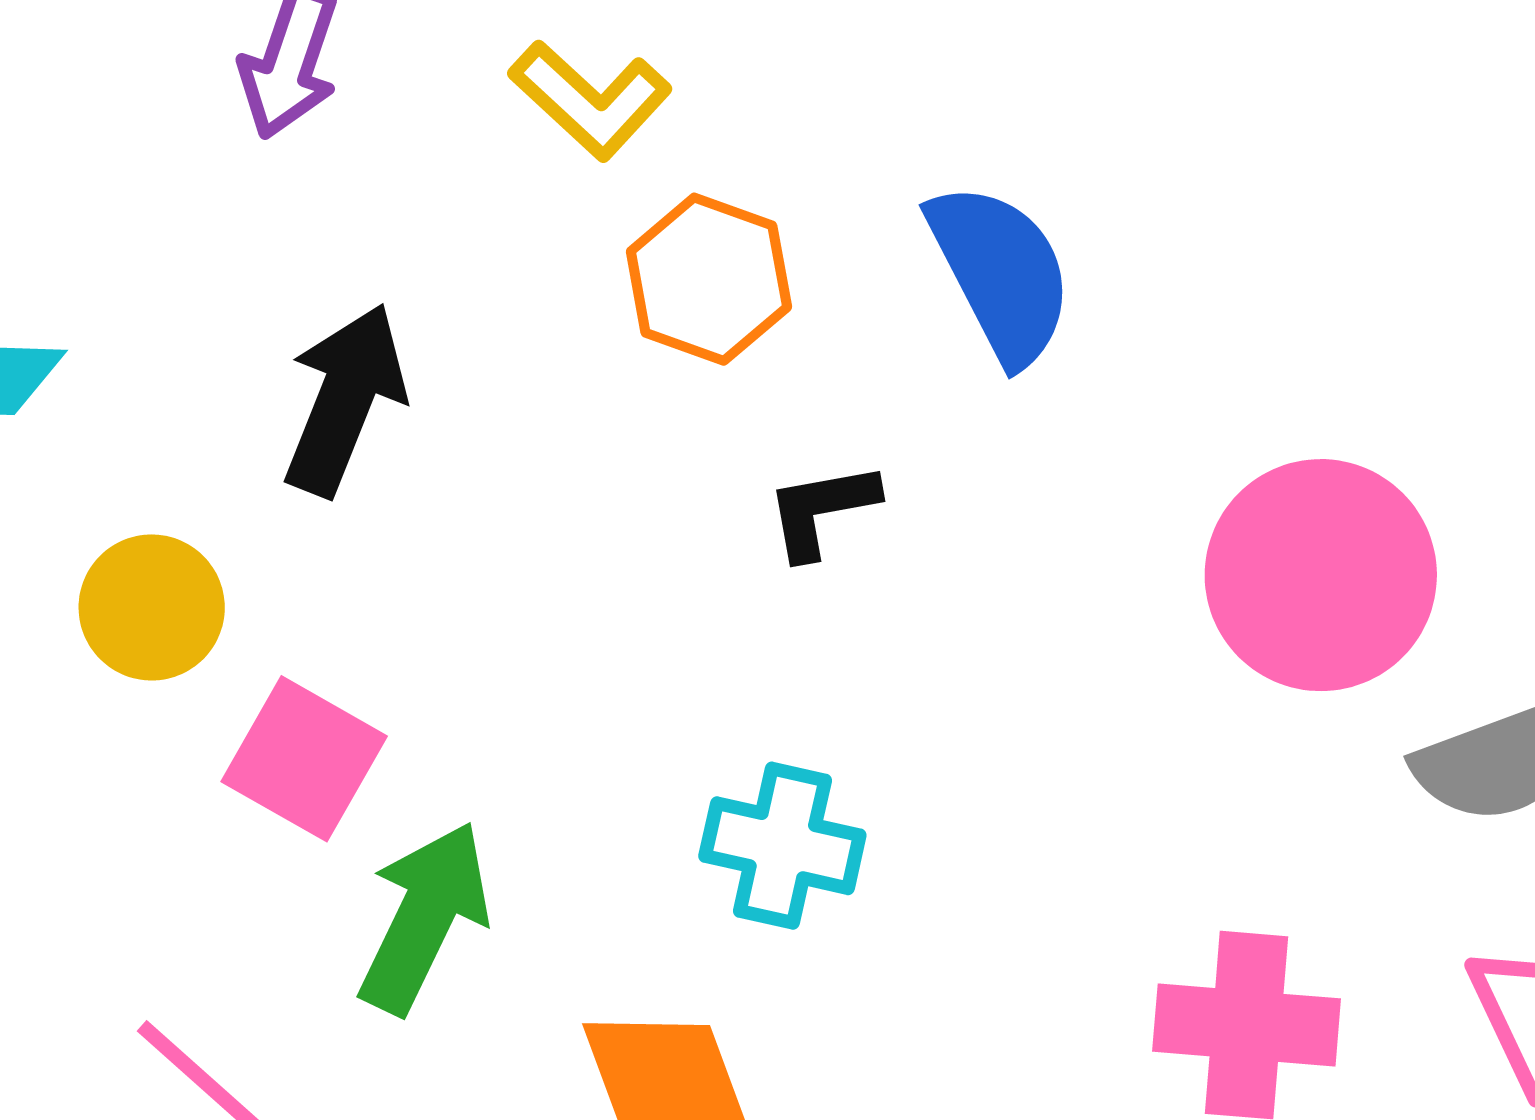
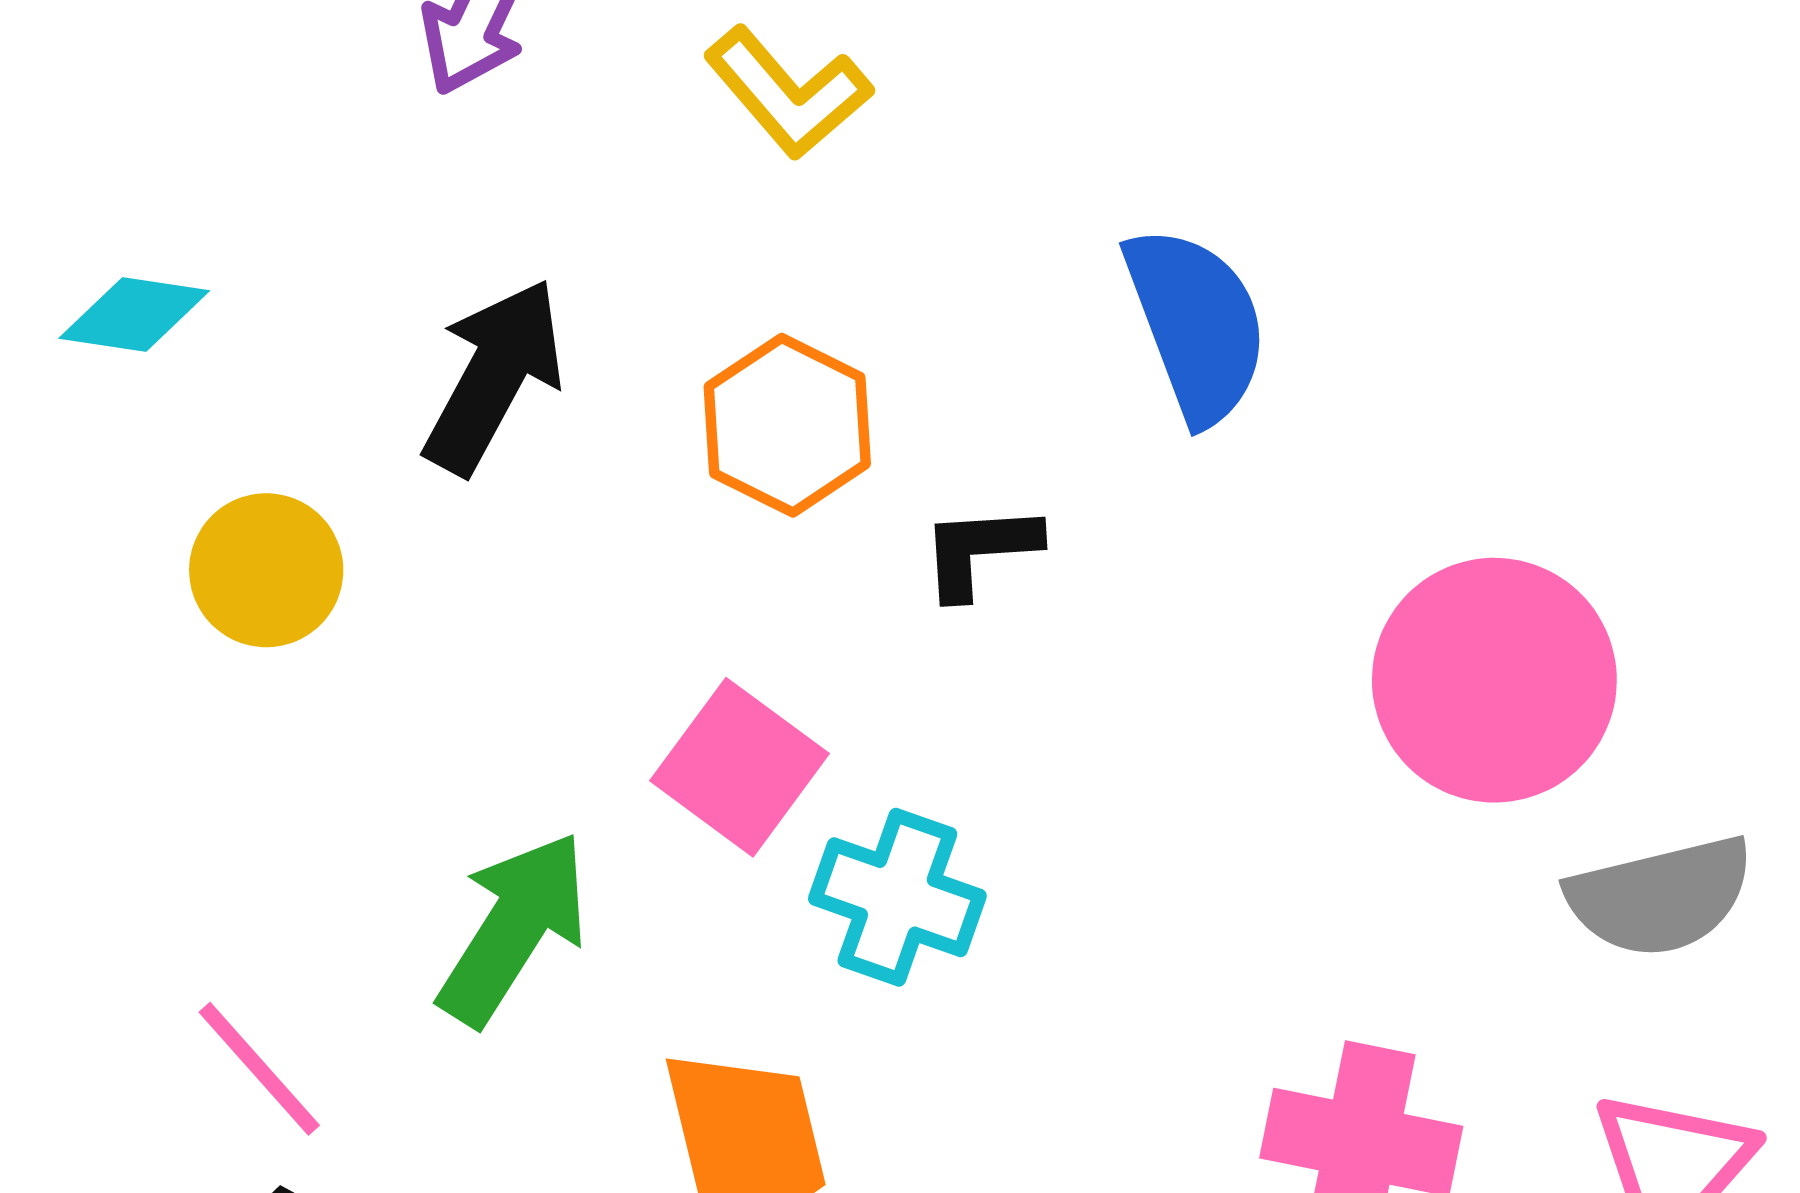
orange hexagon: (709, 279) -> (787, 425), moved
pink square: (304, 759) -> (739, 767), moved

